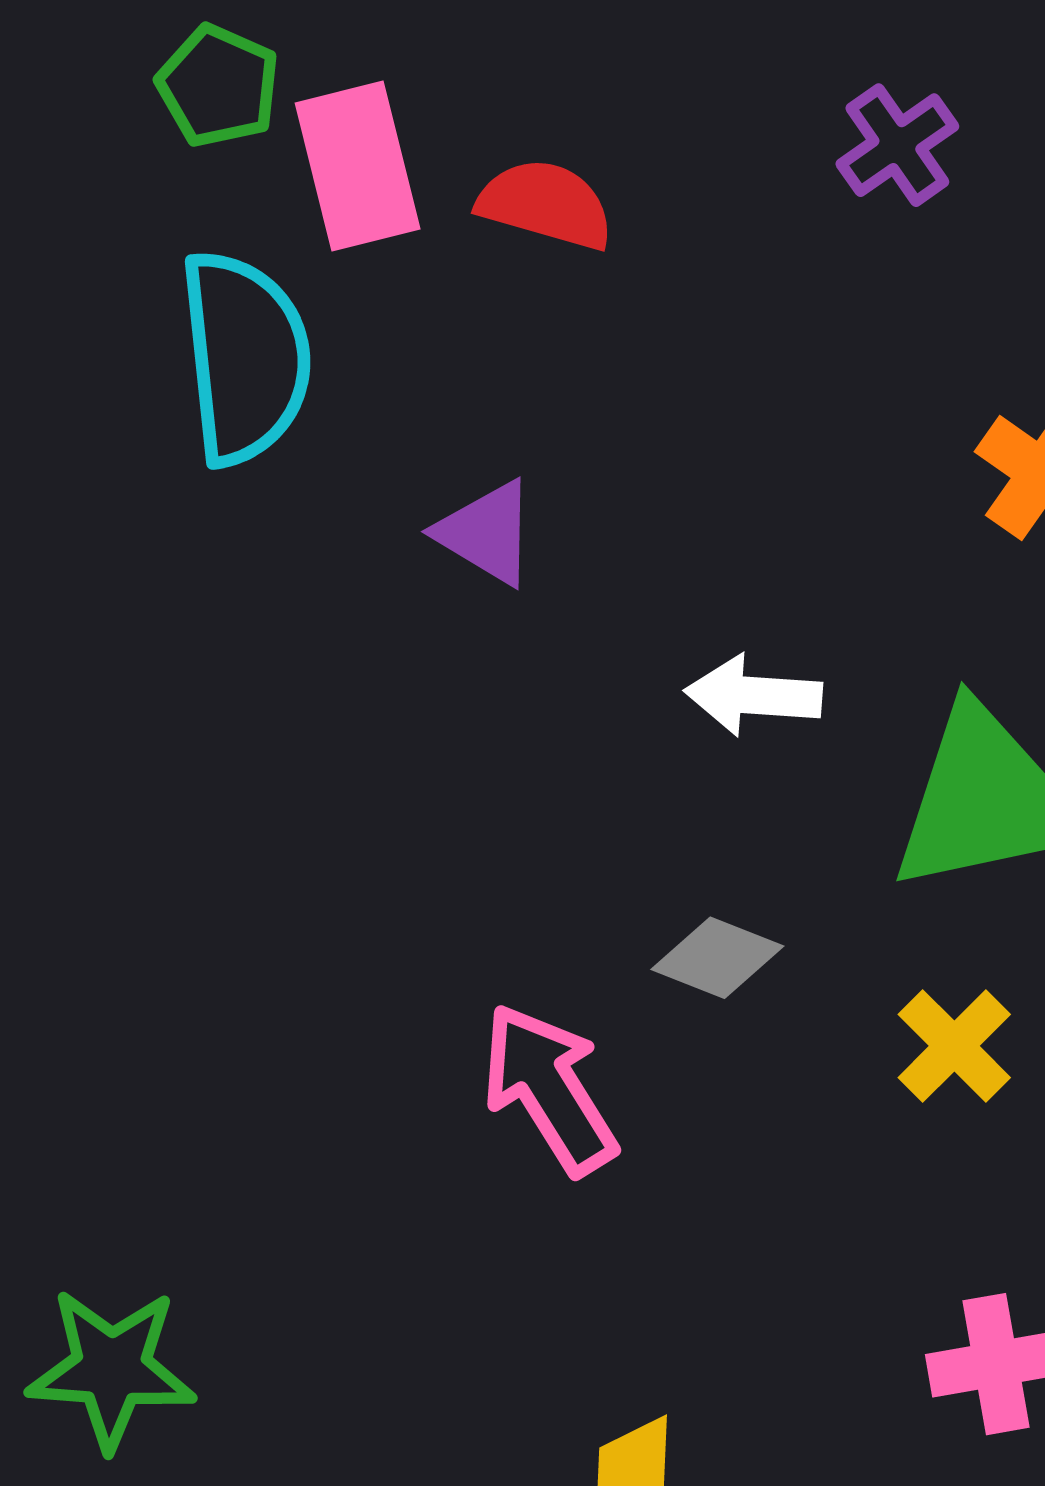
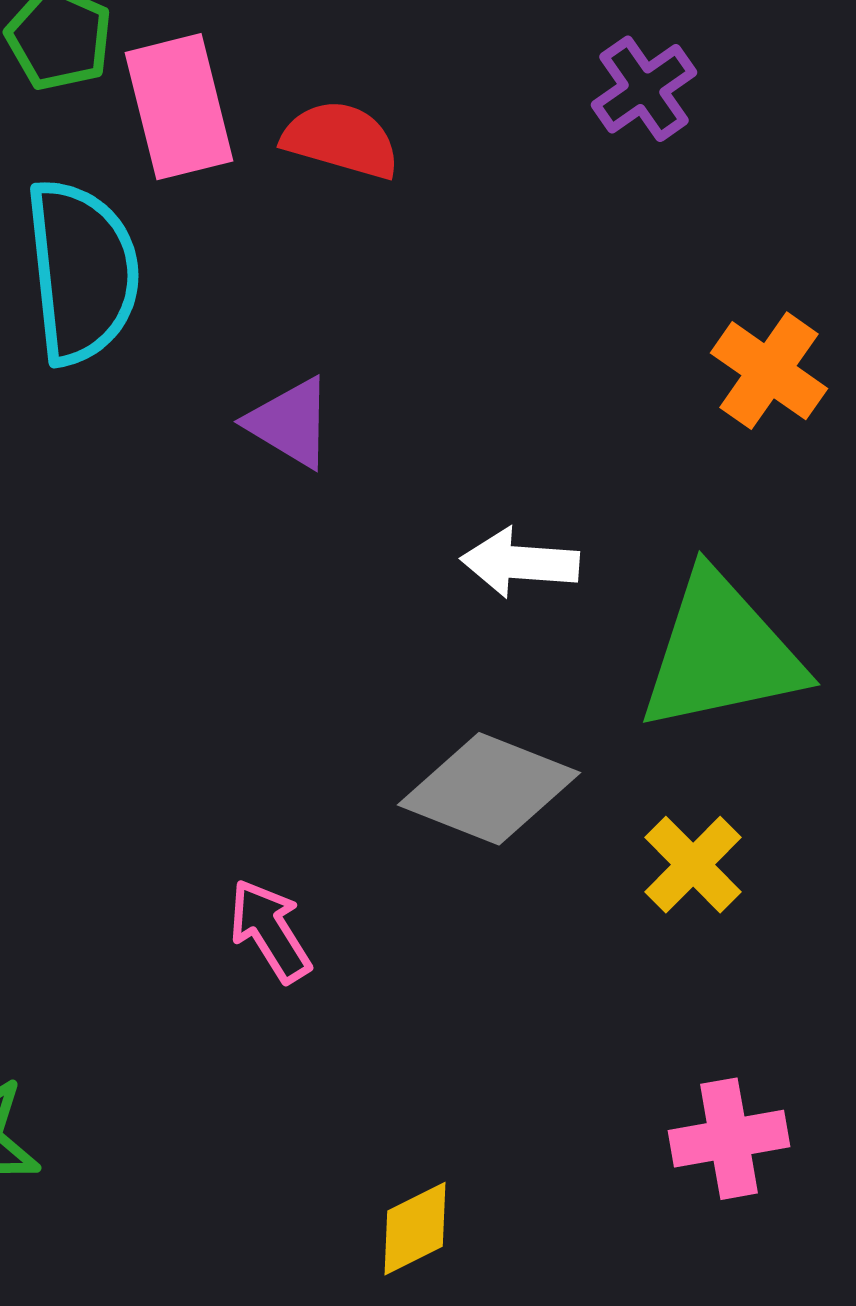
gray diamond: (717, 958) -> (489, 789), size x1.6
pink arrow: (549, 1089) -> (270, 931), moved, size x0.7

